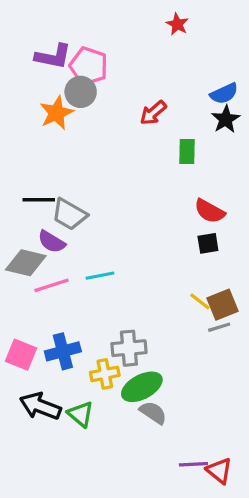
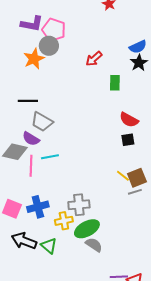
black line: (39, 200) -> (28, 101), moved
cyan line: (100, 276) -> (50, 157), moved
pink line: (52, 285) -> (31, 166), turned -70

